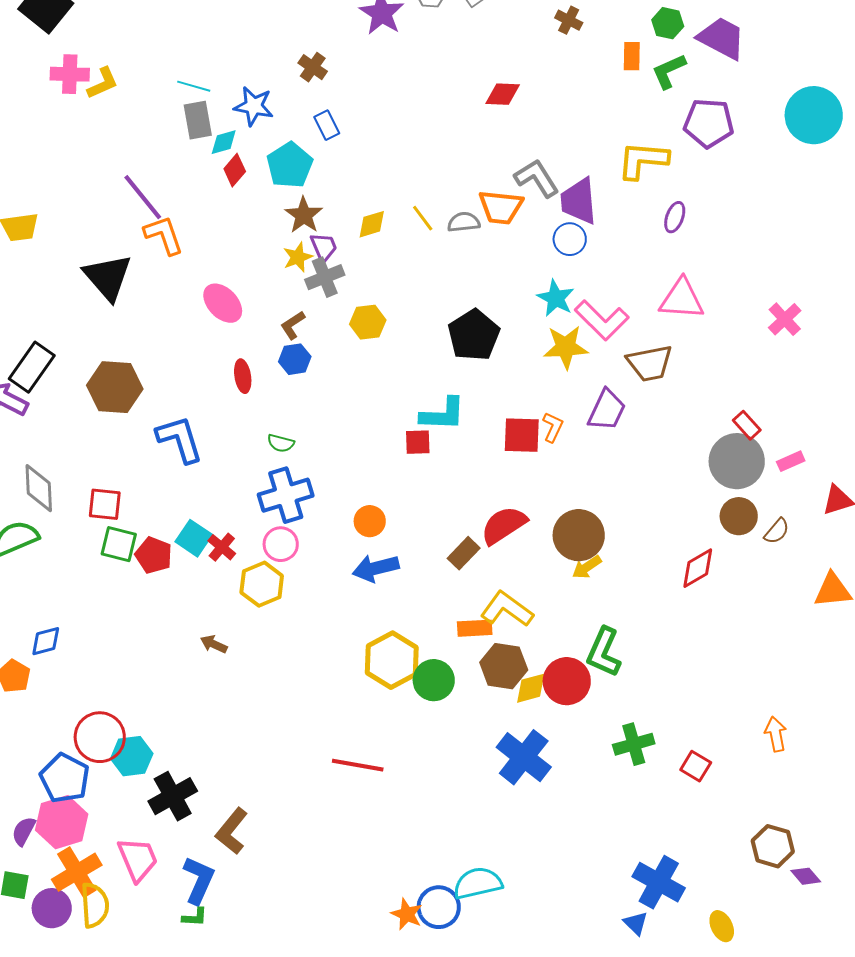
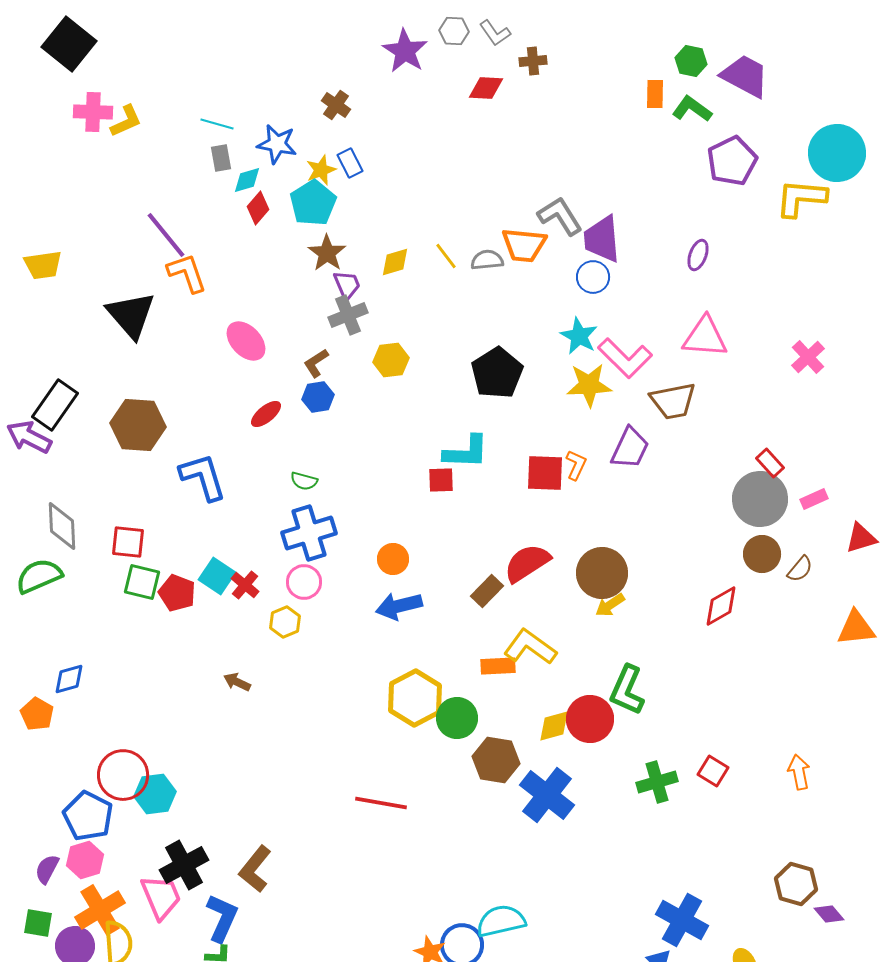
brown cross: (569, 20) -> (533, 61), moved, turned -32
green L-shape: (669, 71) -> (692, 109), turned 60
red diamond: (503, 94) -> (486, 88), moved
gray rectangle: (198, 120) -> (221, 158), size x0.7
purple pentagon: (709, 123) -> (732, 161), turned -30
yellow L-shape: (643, 160) -> (801, 198), moved
yellow star: (298, 257) -> (321, 170), moved
red ellipse: (243, 376) -> (266, 414), turned 60
yellow hexagon: (262, 584) -> (285, 622), size x0.7
brown hexagon: (504, 666) -> (496, 760), moved
red square: (696, 766) -> (713, 771), moved
black cross: (173, 796) -> (184, 865), moved
pink hexagon: (62, 822) -> (85, 860), size x0.7

